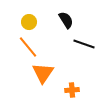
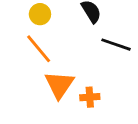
orange cross: (72, 90) -> (90, 97), moved

